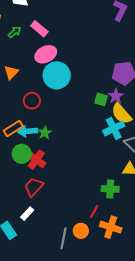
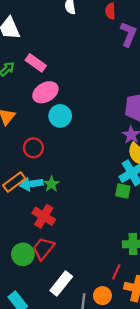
cyan circle: (57, 75) -> (60, 116), size x0.7
green square: (101, 99) -> (123, 191), moved
green circle: (22, 154) -> (23, 254), moved
white rectangle: (27, 214) -> (61, 284), moved, size x1.5

